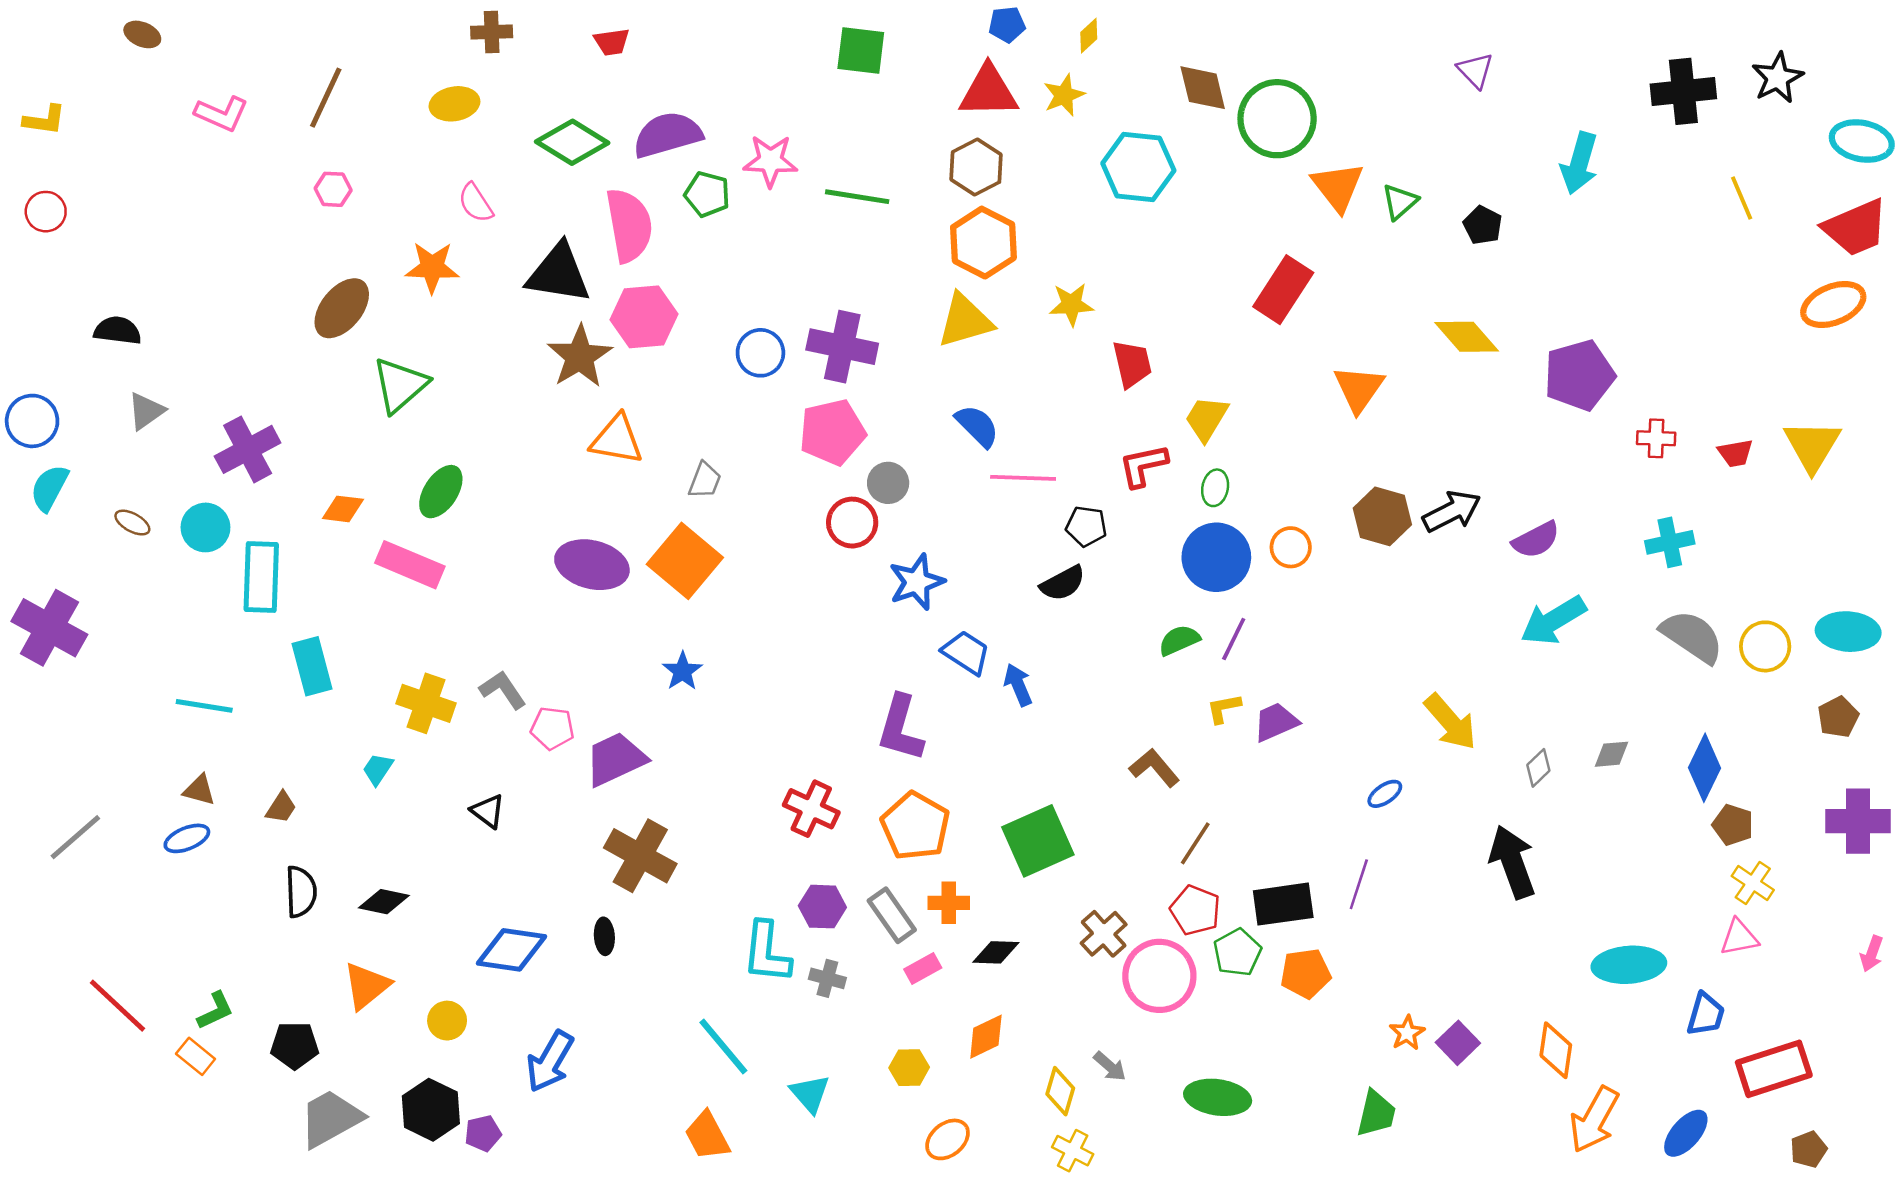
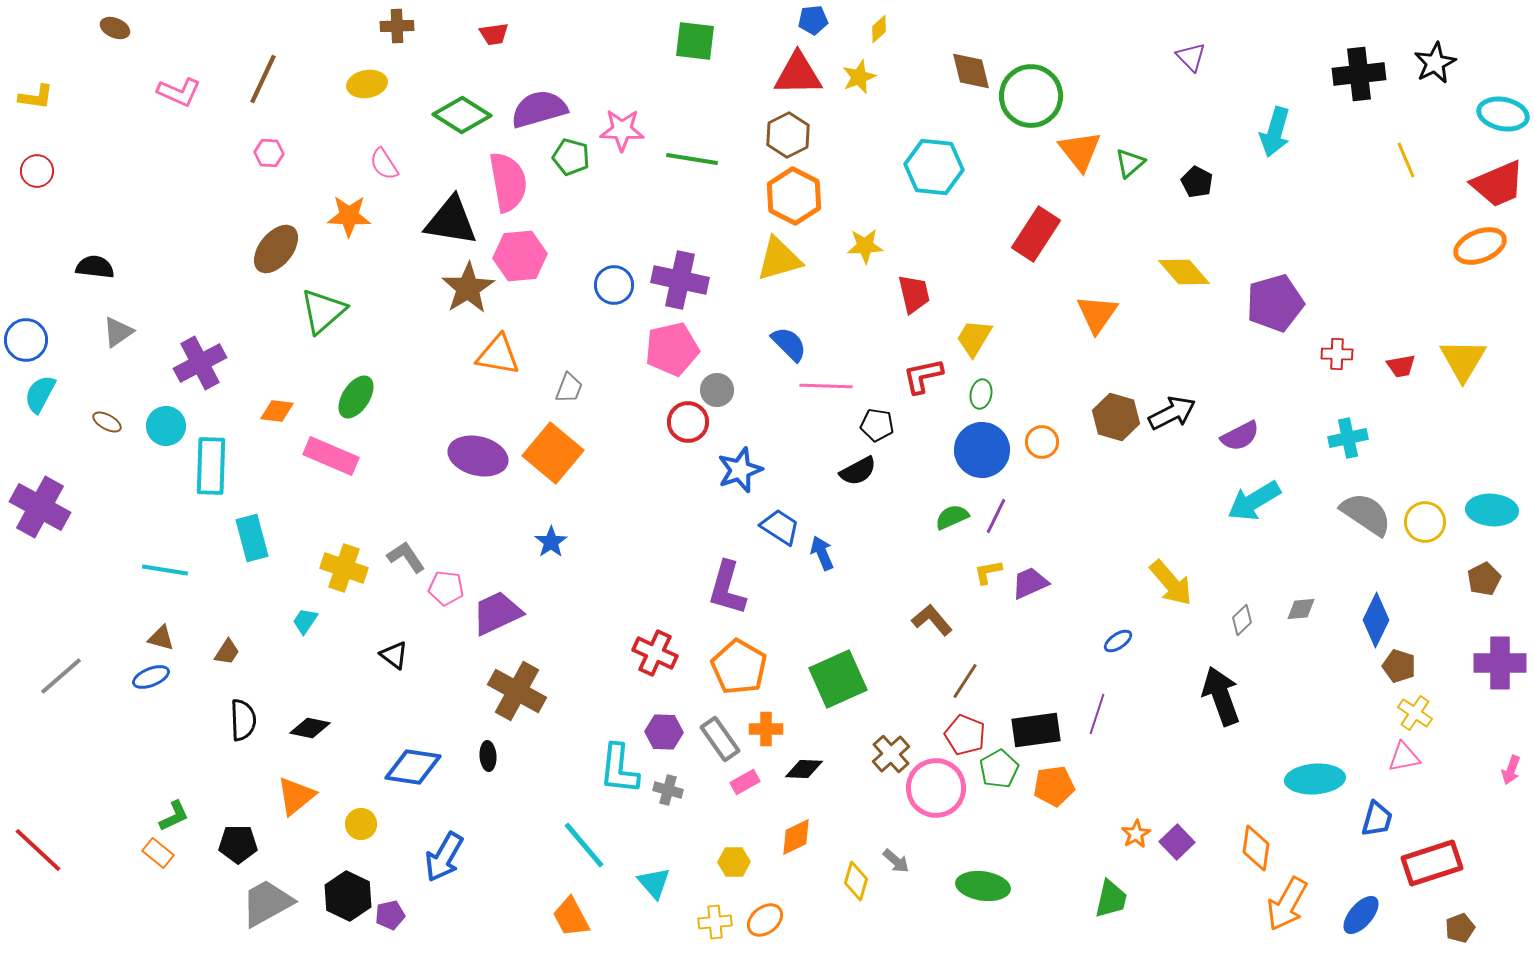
cyan hexagon: (1138, 167) -> (934, 167), moved
red line: (118, 1006) -> (38, 850), moved
yellow cross: (1073, 1151) -> (715, 922), moved, turned -32

